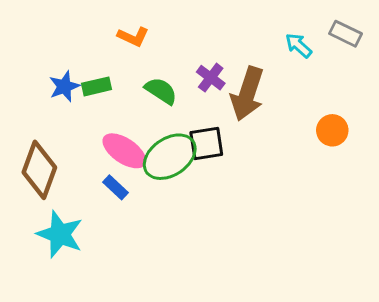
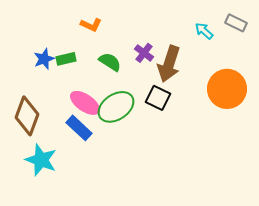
orange circle: (332, 130) -> (227, 89), size x1.8
black square: (206, 144) -> (158, 98), moved, turned 35
blue rectangle: (116, 187) -> (79, 128), size x1.5

